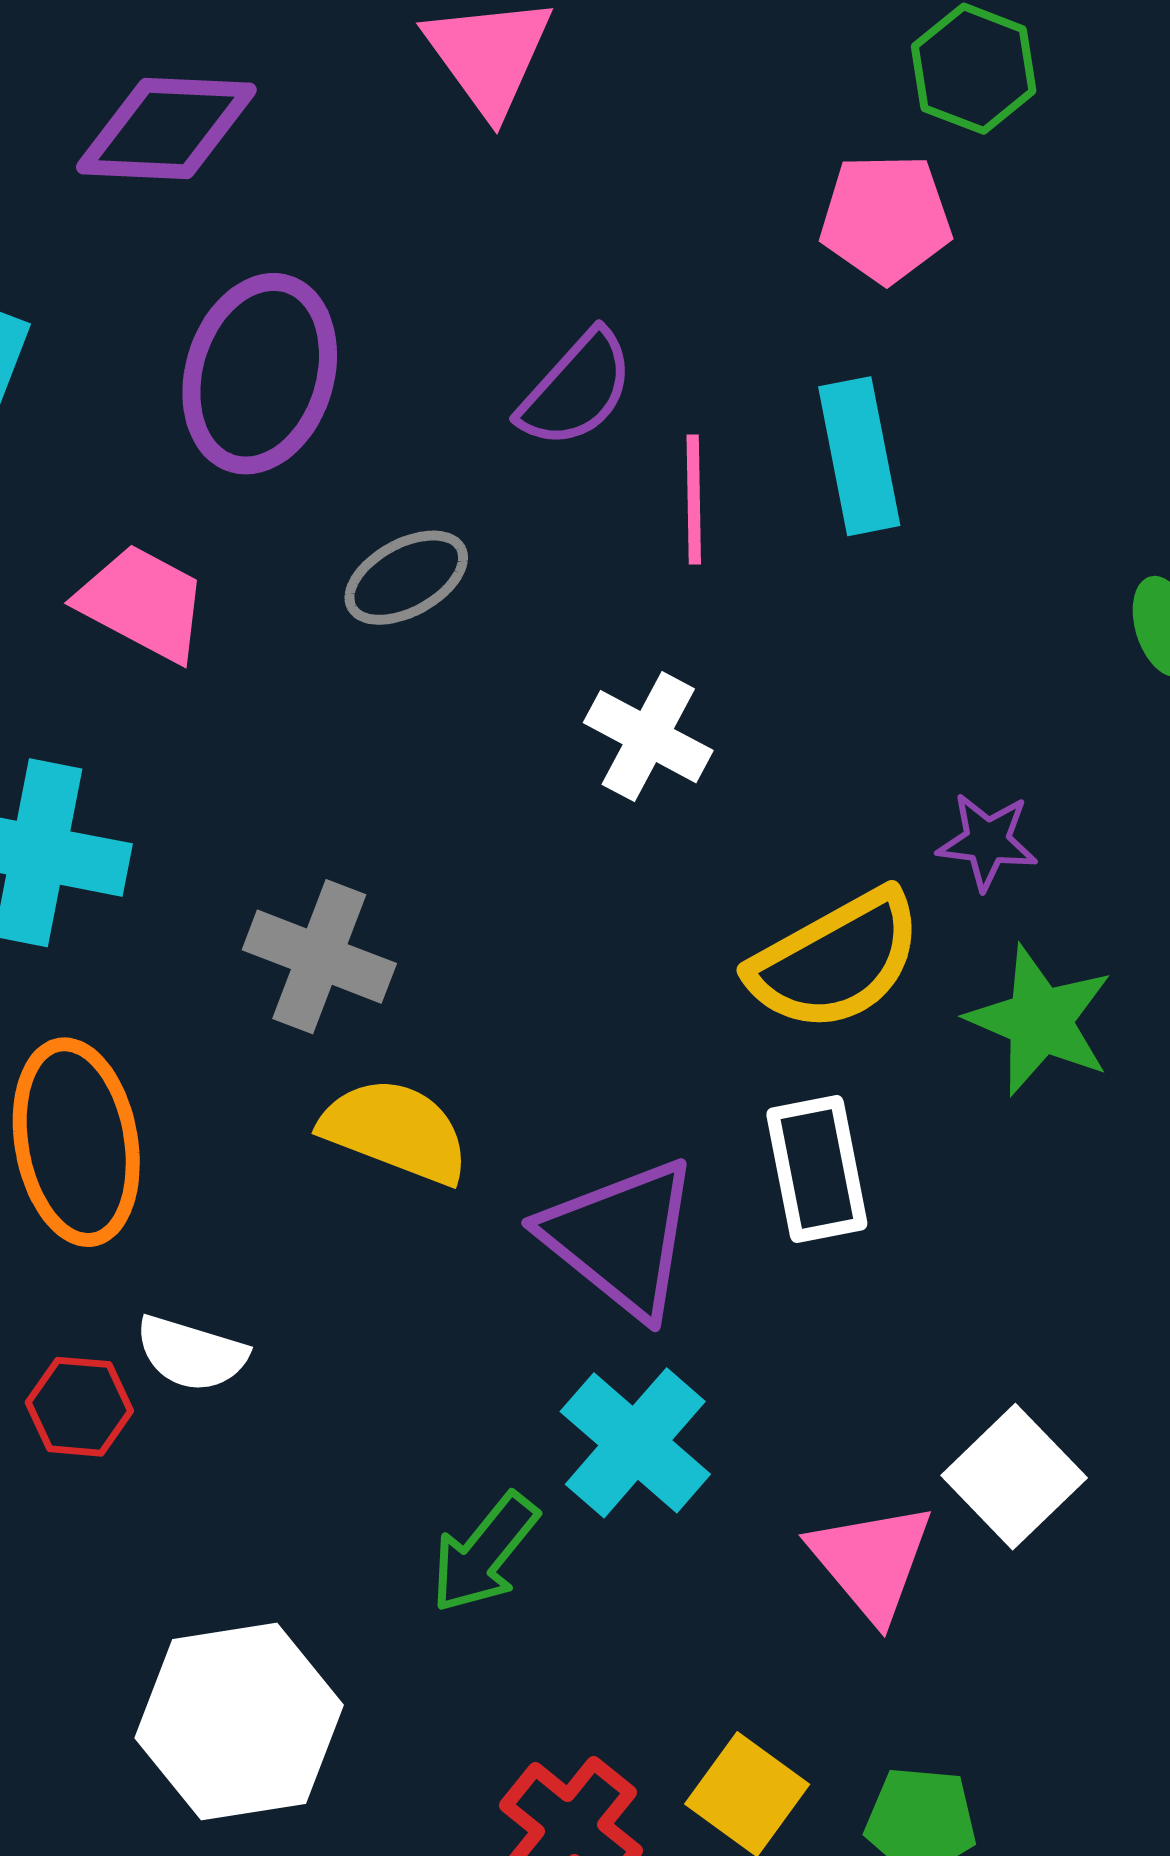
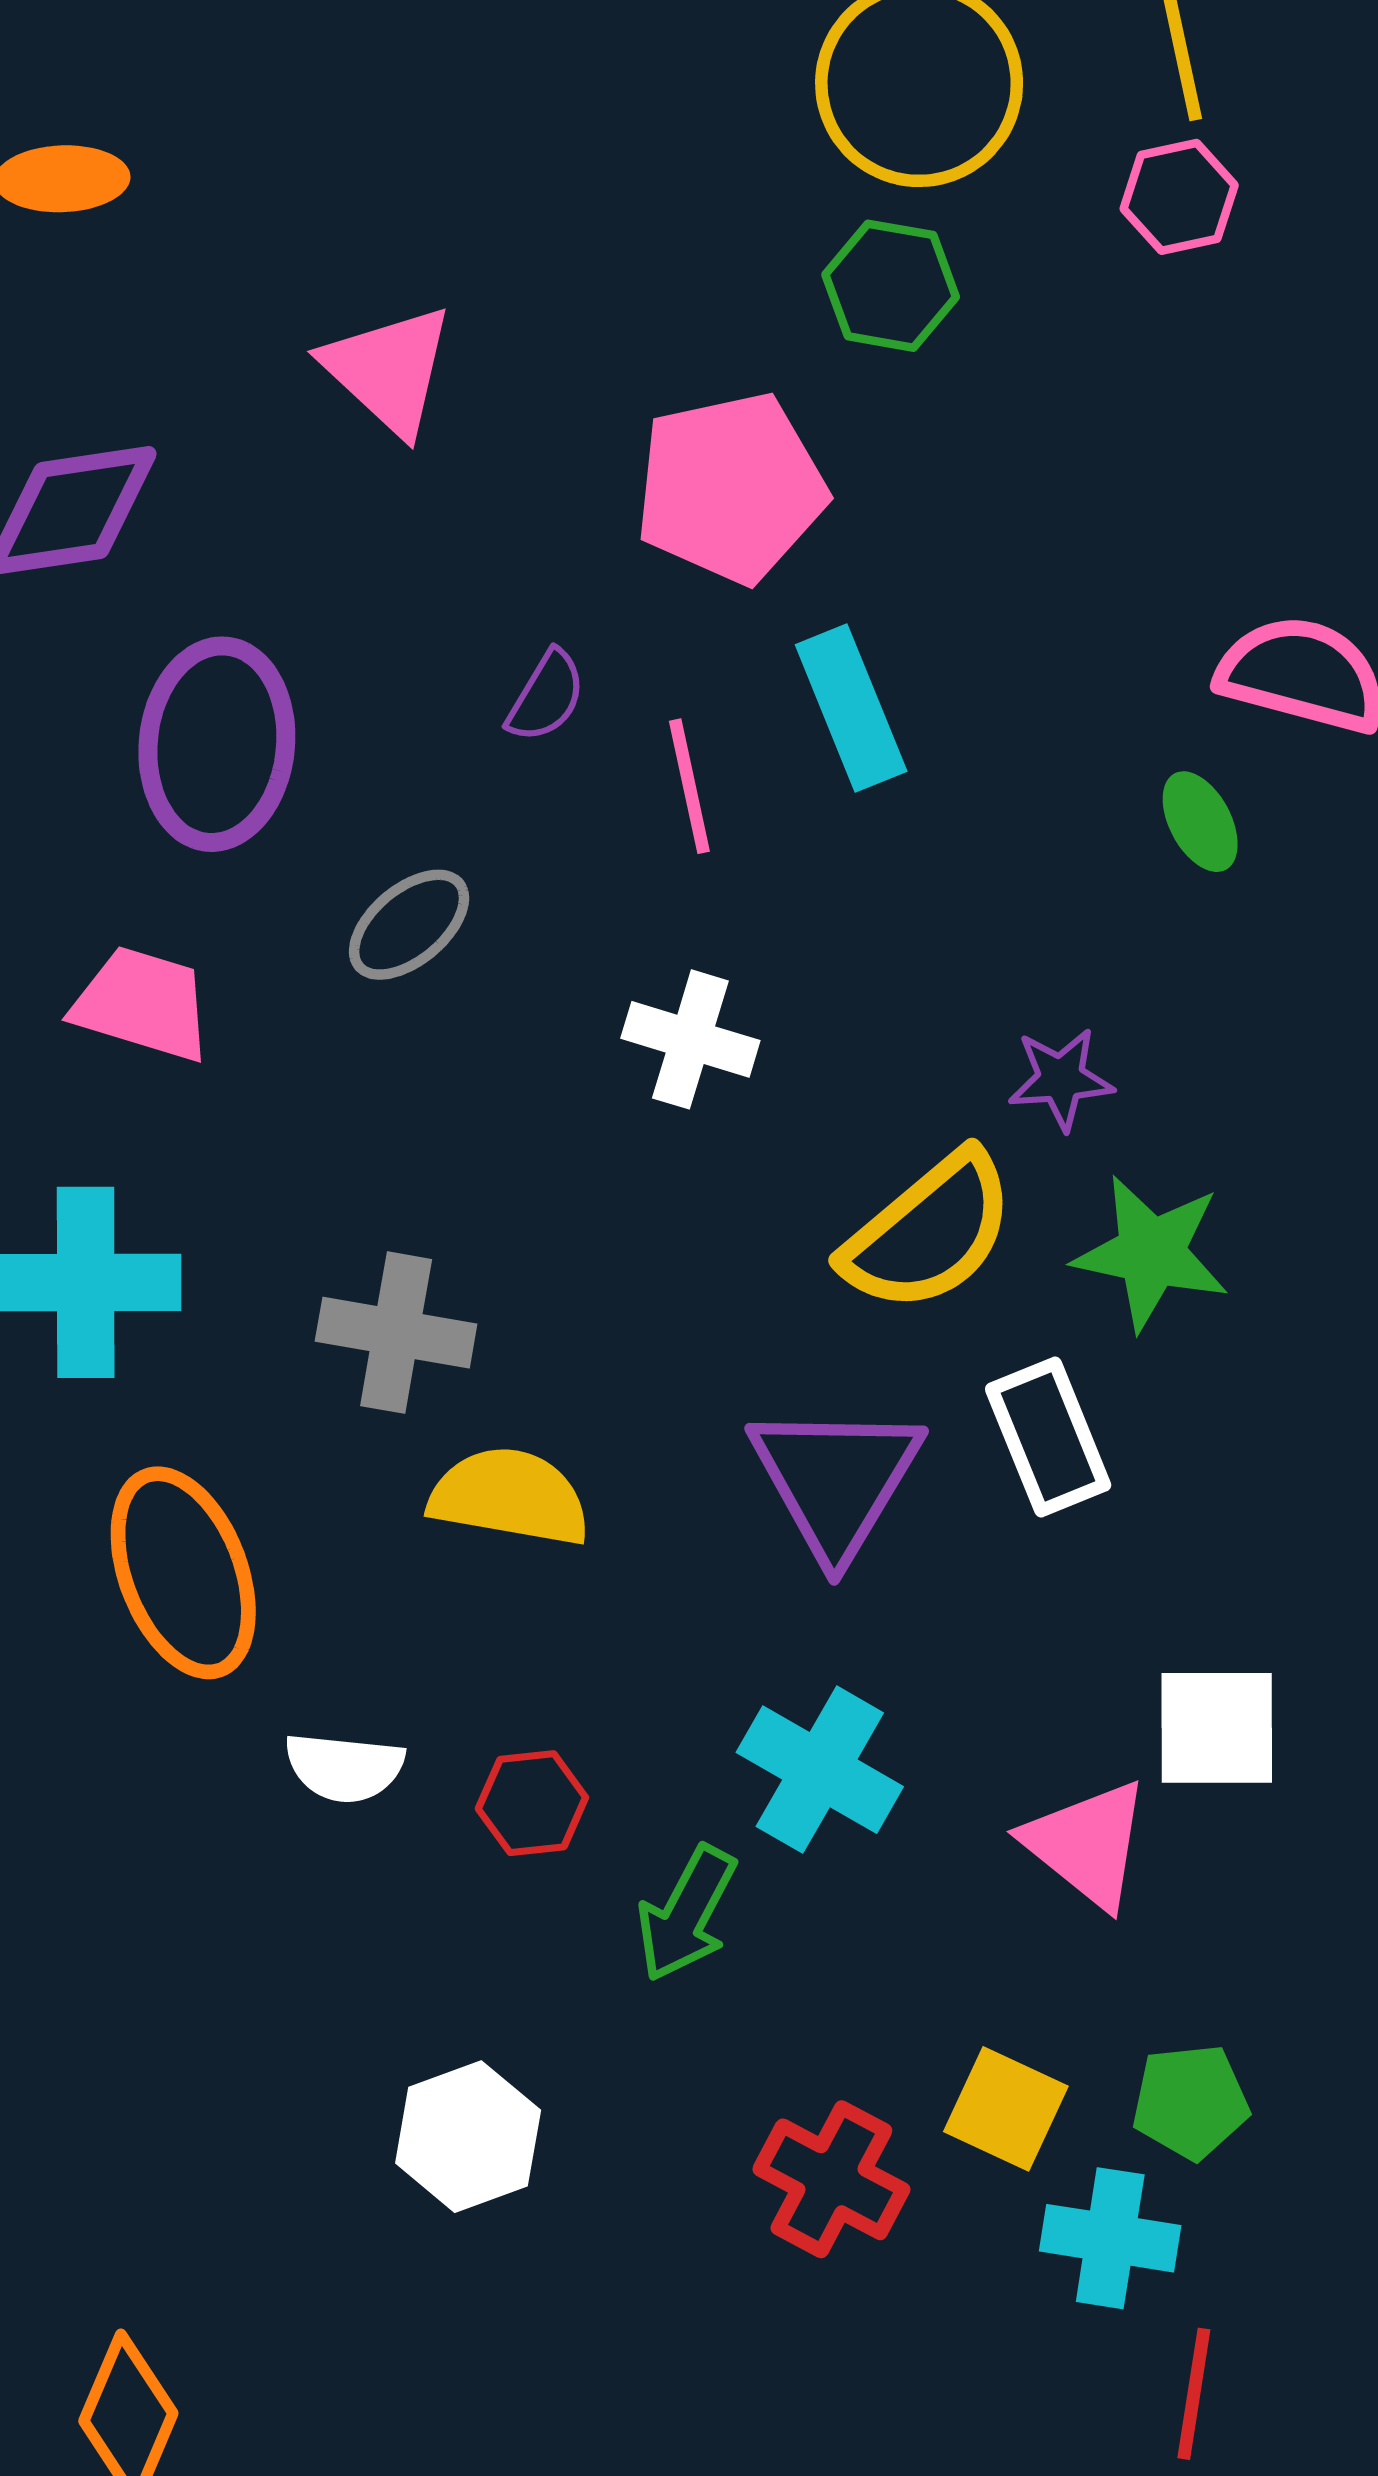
pink pentagon: (886, 218) -> (731, 488), moved, size x1.4
purple semicircle: (576, 389) -> (546, 696), size x0.7
white rectangle: (817, 1169) -> (1048, 1437), moved
purple triangle: (621, 1238) -> (836, 1480), moved, turned 33
red hexagon: (79, 1407) -> (532, 1803), moved
white square: (1014, 1477) -> (1217, 1728), turned -35
white hexagon: (239, 1721) -> (468, 2137), size x0.7

